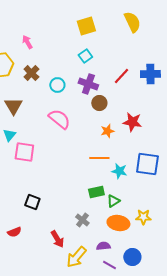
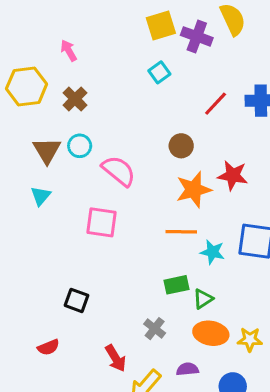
purple cross: (88, 84) -> (197, 36), moved
cyan circle: (57, 85) -> (80, 146), moved
orange star: (107, 131) -> (194, 190), size x1.6
pink square: (24, 152) -> (102, 222), moved
yellow star: (143, 217) -> (250, 339), moved

